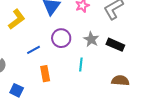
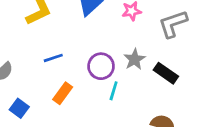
purple circle: (61, 38) -> (101, 66), moved
orange rectangle: (45, 74) -> (63, 93), turned 35

